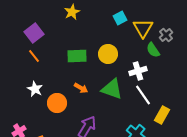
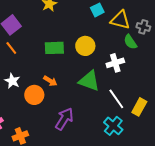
yellow triangle: (143, 28) -> (120, 20), turned -45
gray cross: (166, 35) -> (143, 27), turned -32
orange arrow: (81, 88) -> (50, 81), moved
white line: (143, 95) -> (116, 99), moved

